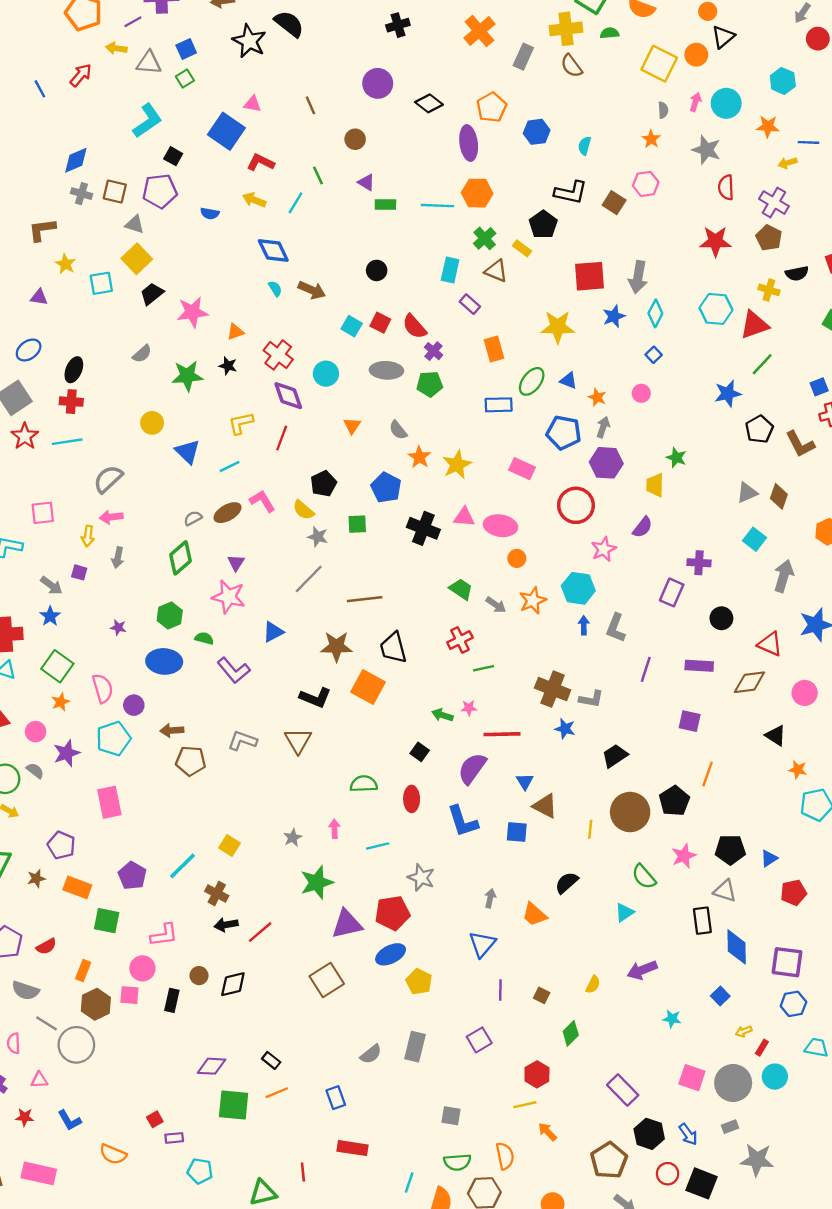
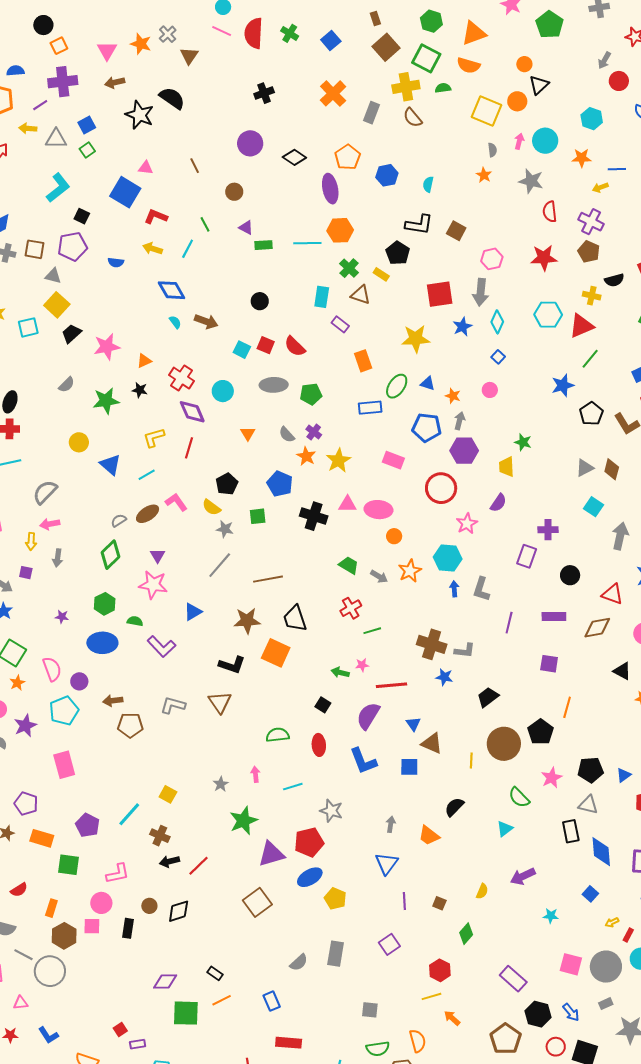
pink hexagon: (646, 184) -> (492, 259), moved
purple cross: (433, 351) -> (314, 432), moved

